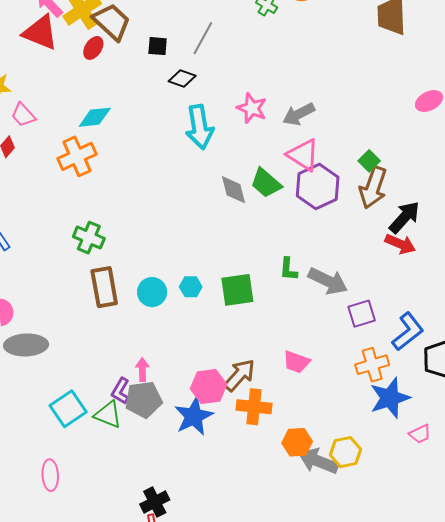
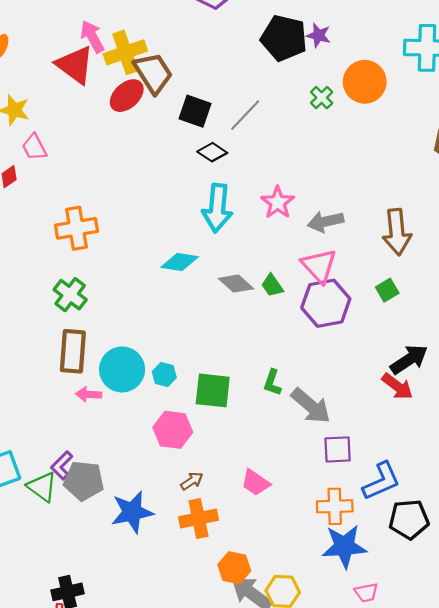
black square: (158, 46) -> (195, 111), size x1.4
red ellipse: (93, 48) -> (127, 96), size x1.4
cyan diamond: (95, 117) -> (180, 262), moved
orange cross: (77, 156) -> (76, 228), moved
green trapezoid: (266, 183) -> (272, 286), size x0.7
brown arrow: (373, 188) -> (397, 232), moved, turned -39
gray diamond: (233, 190) -> (236, 284), turned -48
cyan circle: (152, 292) -> (122, 369), size x1.4
pink arrow: (142, 370) -> (89, 394), moved, turned -100
brown arrow: (240, 375) -> (192, 481), size x0.6
pink hexagon: (209, 386) -> (173, 430), moved
orange cross: (254, 407) -> (198, 518), turned -32

